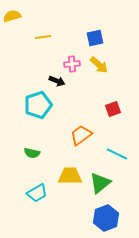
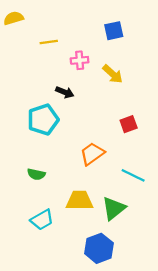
blue square: (95, 38) -> (114, 31), moved
pink cross: (72, 64) -> (80, 60), moved
blue hexagon: (106, 218) -> (99, 248), moved

